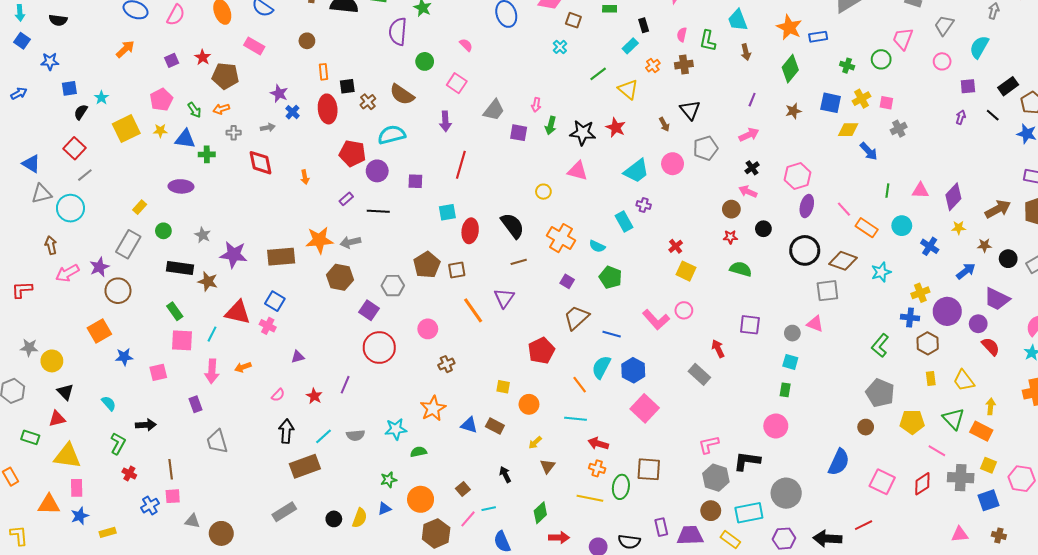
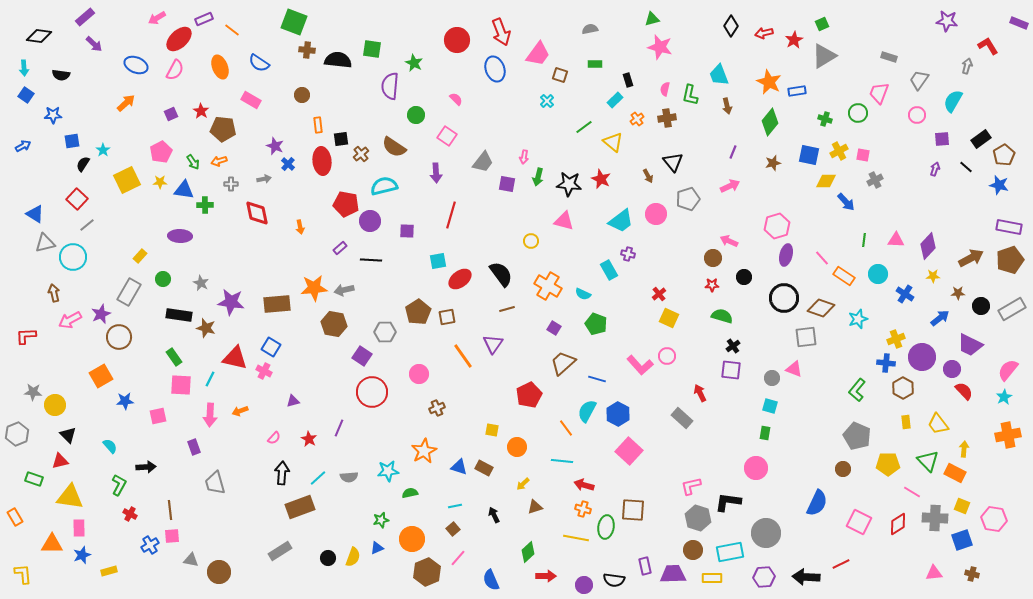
black cross: (752, 168) -> (733, 346), moved
red ellipse: (470, 231) -> (460, 279), turned 45
brown triangle: (548, 466) -> (535, 507), turned 35
cyan line: (489, 509) -> (455, 506), moved
yellow rectangle: (730, 540) -> (712, 578), turned -36

